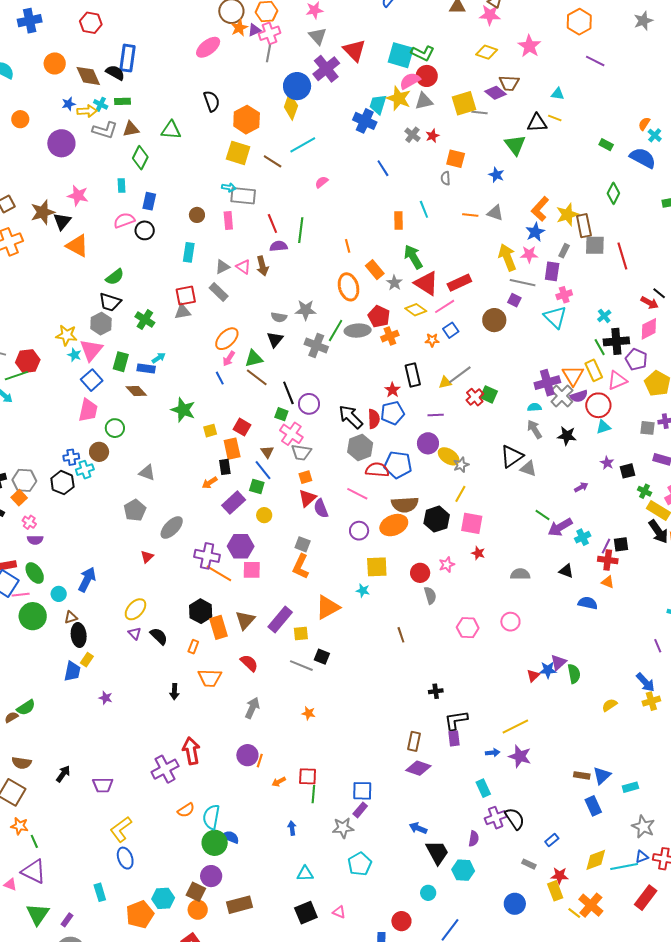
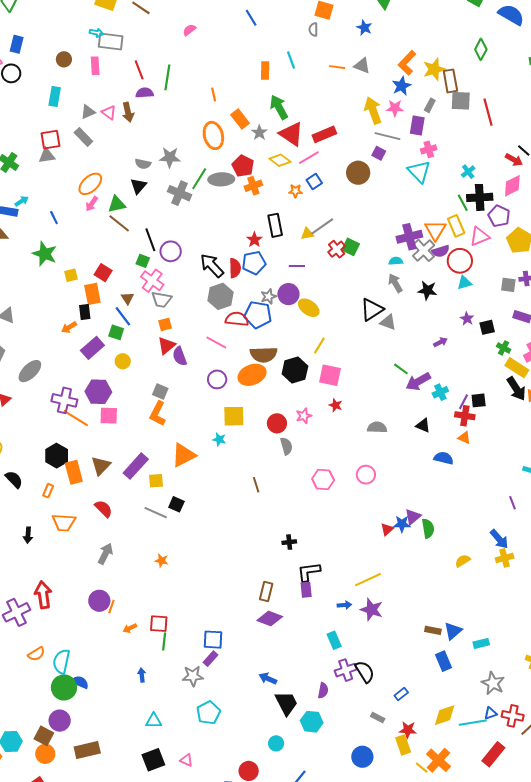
blue line: (220, 378) -> (54, 218), moved
gray star: (461, 465) -> (269, 296), moved

